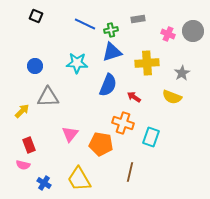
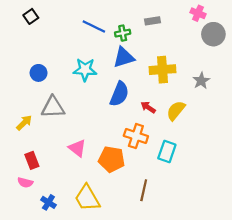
black square: (36, 16) -> (31, 16), moved, turned 32
pink cross: (168, 34) -> (198, 13), moved
yellow semicircle: (172, 97) -> (176, 111), moved, turned 108
pink triangle: (70, 134) -> (77, 148), turned -30

